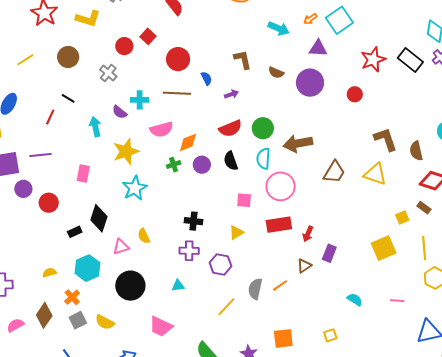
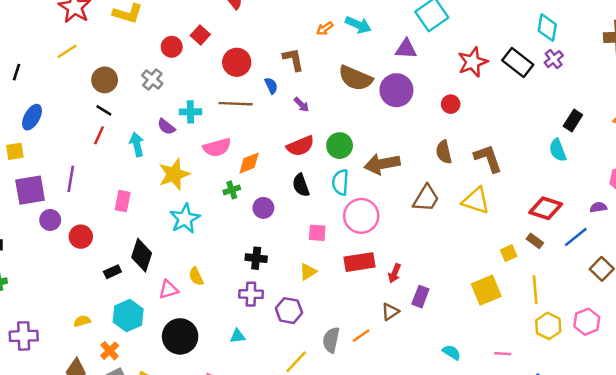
orange arrow: (310, 19) -> (325, 29), moved
brown circle: (68, 57) -> (105, 80), moved
yellow line: (25, 60) -> (67, 51), moved
brown L-shape: (243, 60) -> (293, 59), moved
brown semicircle: (276, 73) -> (355, 78), size x1.8
purple arrow: (231, 94) -> (301, 105), turned 64
red line: (50, 117) -> (99, 135), moved
brown semicircle: (416, 151) -> (444, 152), moved
purple line: (41, 155) -> (71, 179), turned -75
purple circle: (202, 165) -> (263, 208), moved

